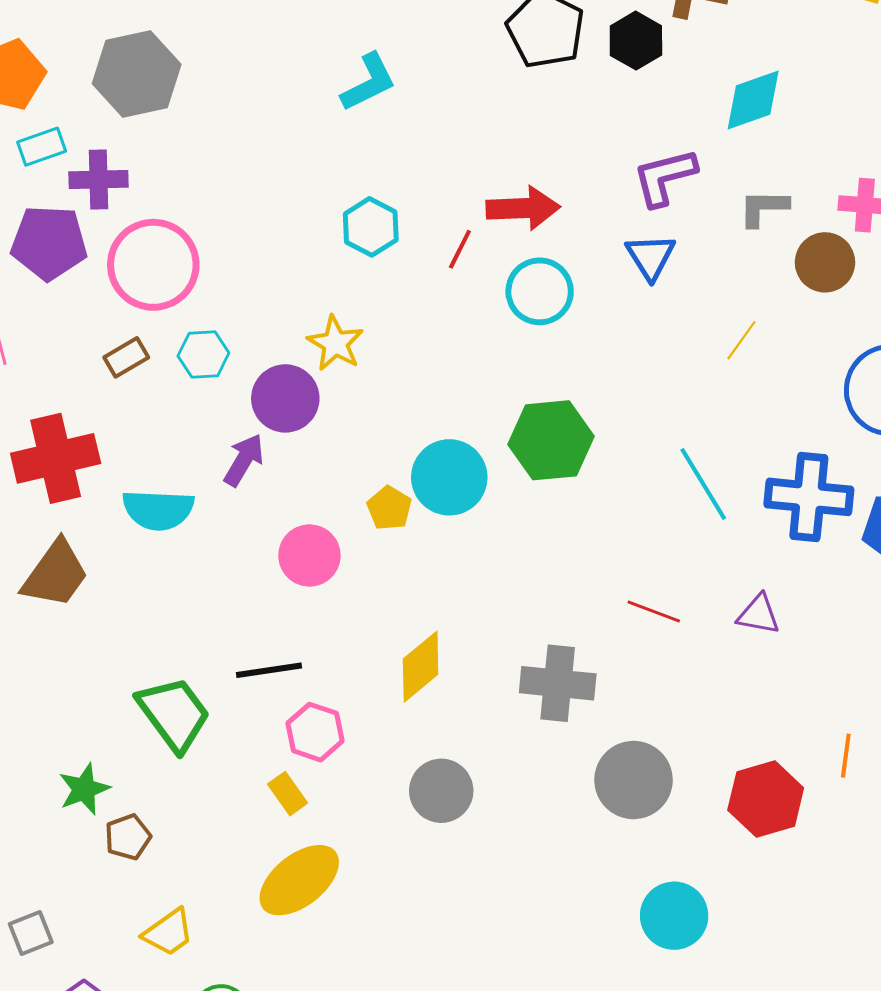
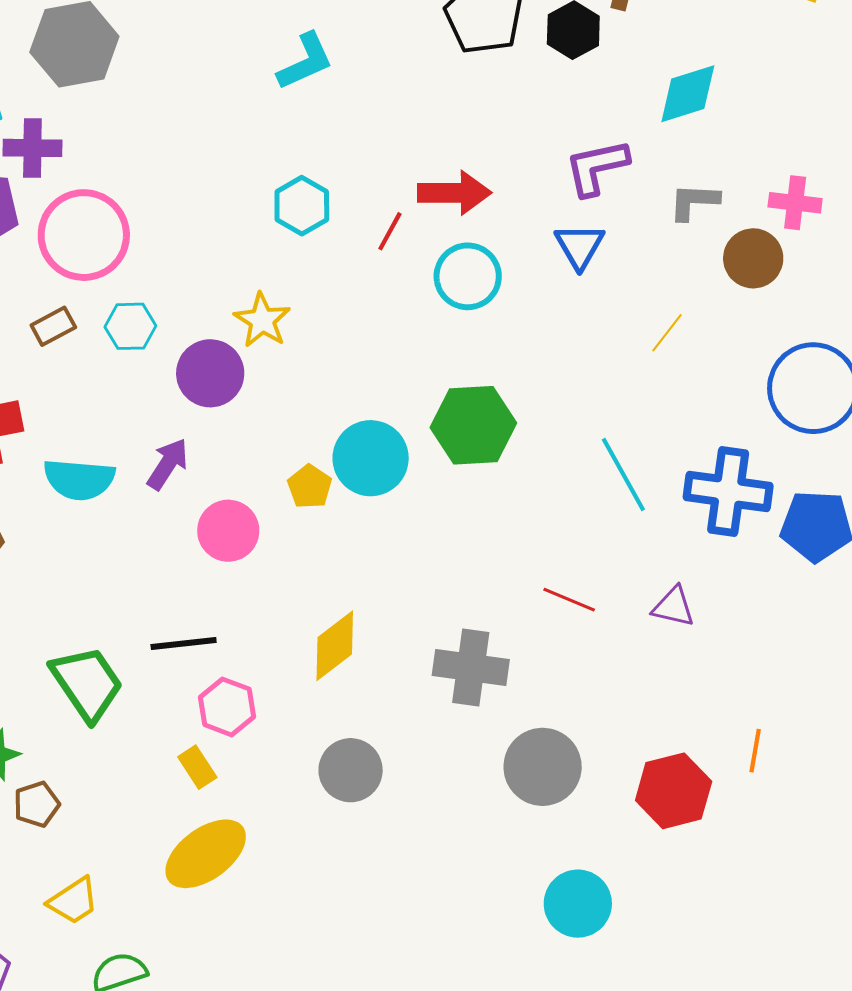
purple arrow: (244, 460) -> (168, 464), moved

